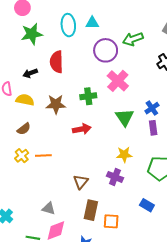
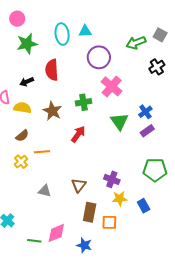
green arrow: (133, 39) -> (136, 43), moved
brown star: (56, 104) -> (52, 111), turned 30
purple rectangle: (153, 128) -> (147, 131), turned 64
red arrow: (82, 129) -> (78, 134), turned -42
orange line: (43, 155) -> (42, 152), moved
yellow star: (124, 155) -> (120, 199), moved
blue rectangle: (147, 205) -> (144, 206), turned 32
gray triangle: (49, 208) -> (45, 191), moved

